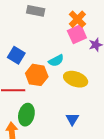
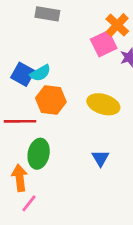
orange cross: (77, 19) -> (117, 25), moved
cyan semicircle: (56, 61) -> (40, 73), moved

